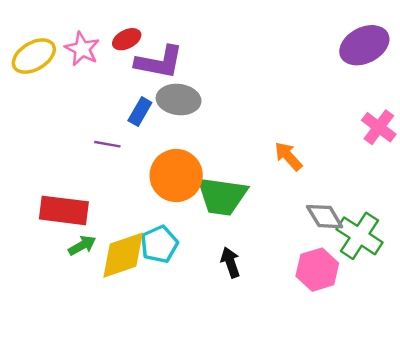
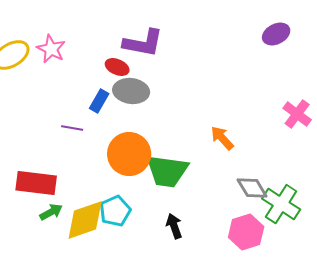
red ellipse: (127, 39) -> (117, 67), moved, turned 50
purple ellipse: (364, 45) -> (276, 34), moved, size x0.7
purple L-shape: (159, 62) -> (143, 43), moved

